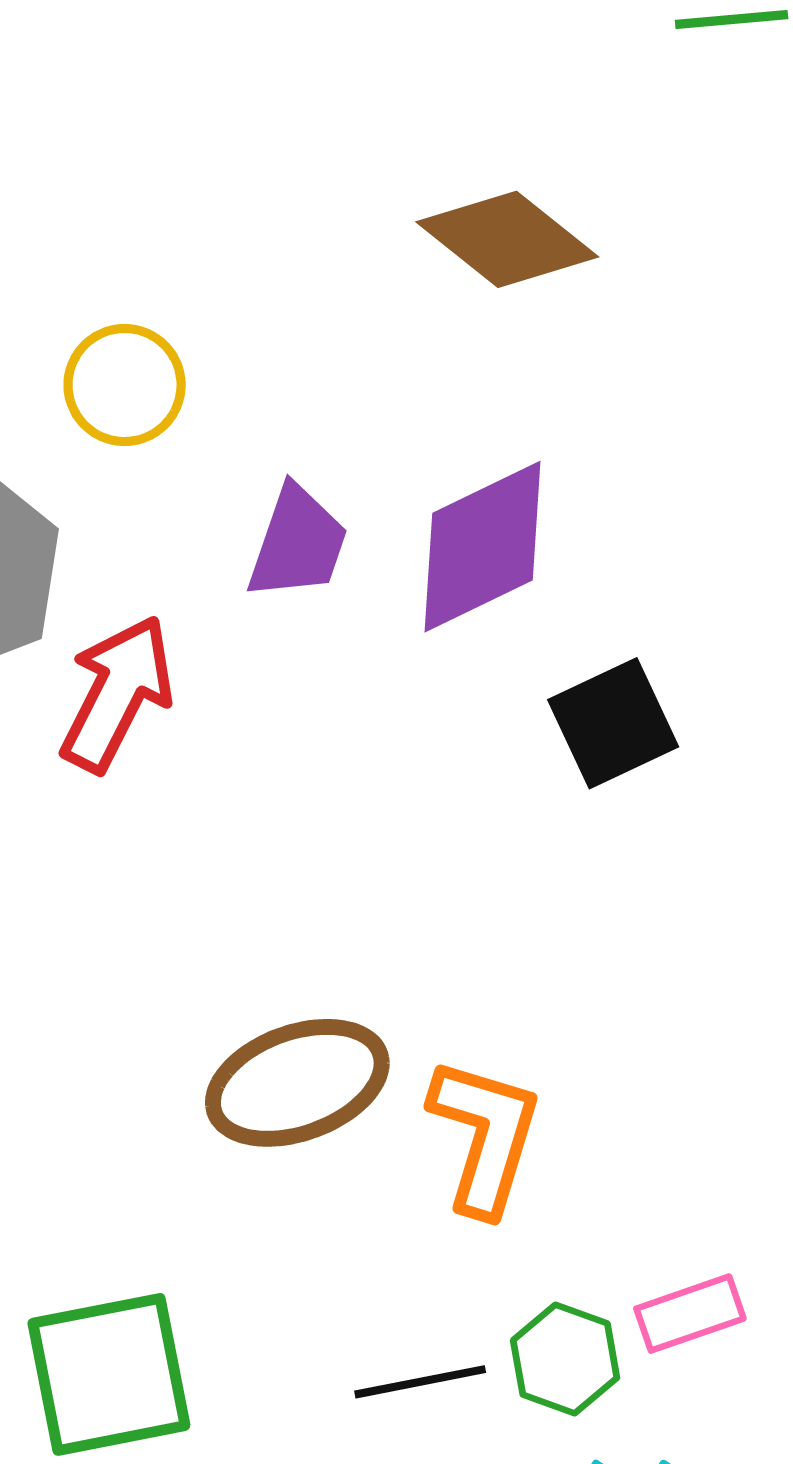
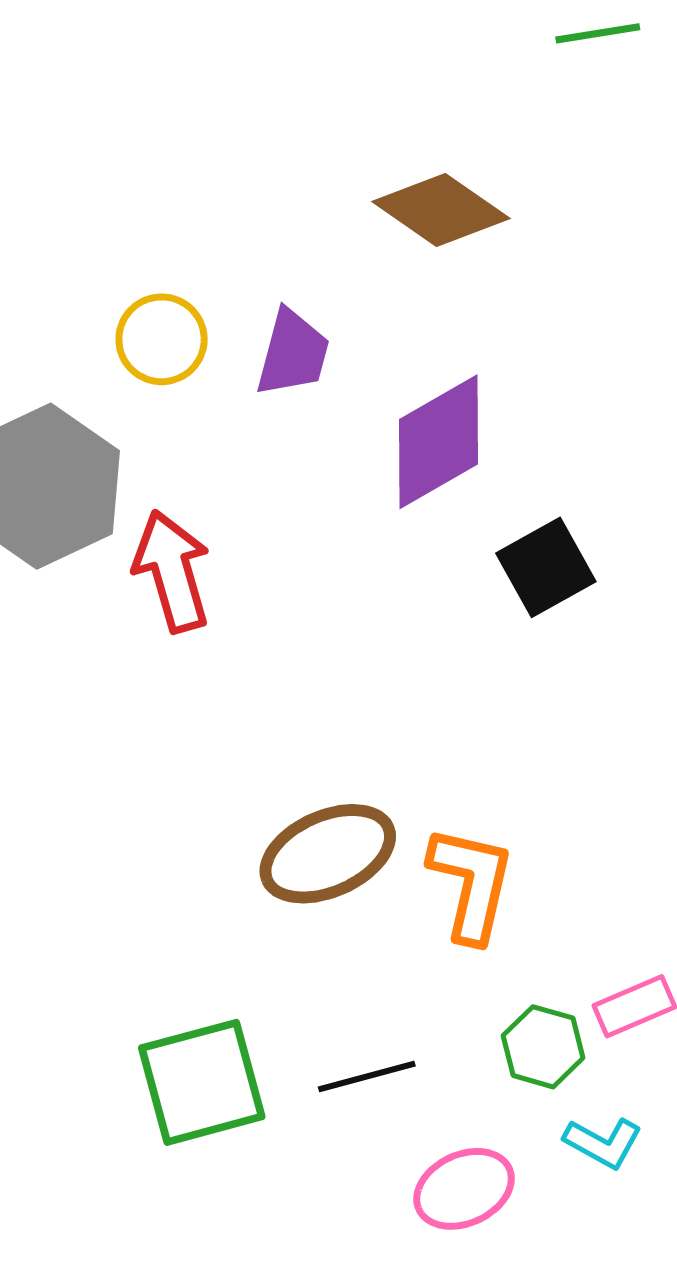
purple trapezoid: (298, 543) -> (293, 353), moved
red arrow: (117, 694) -> (172, 571), turned -39
black line: (420, 1382) -> (367, 1077), moved

